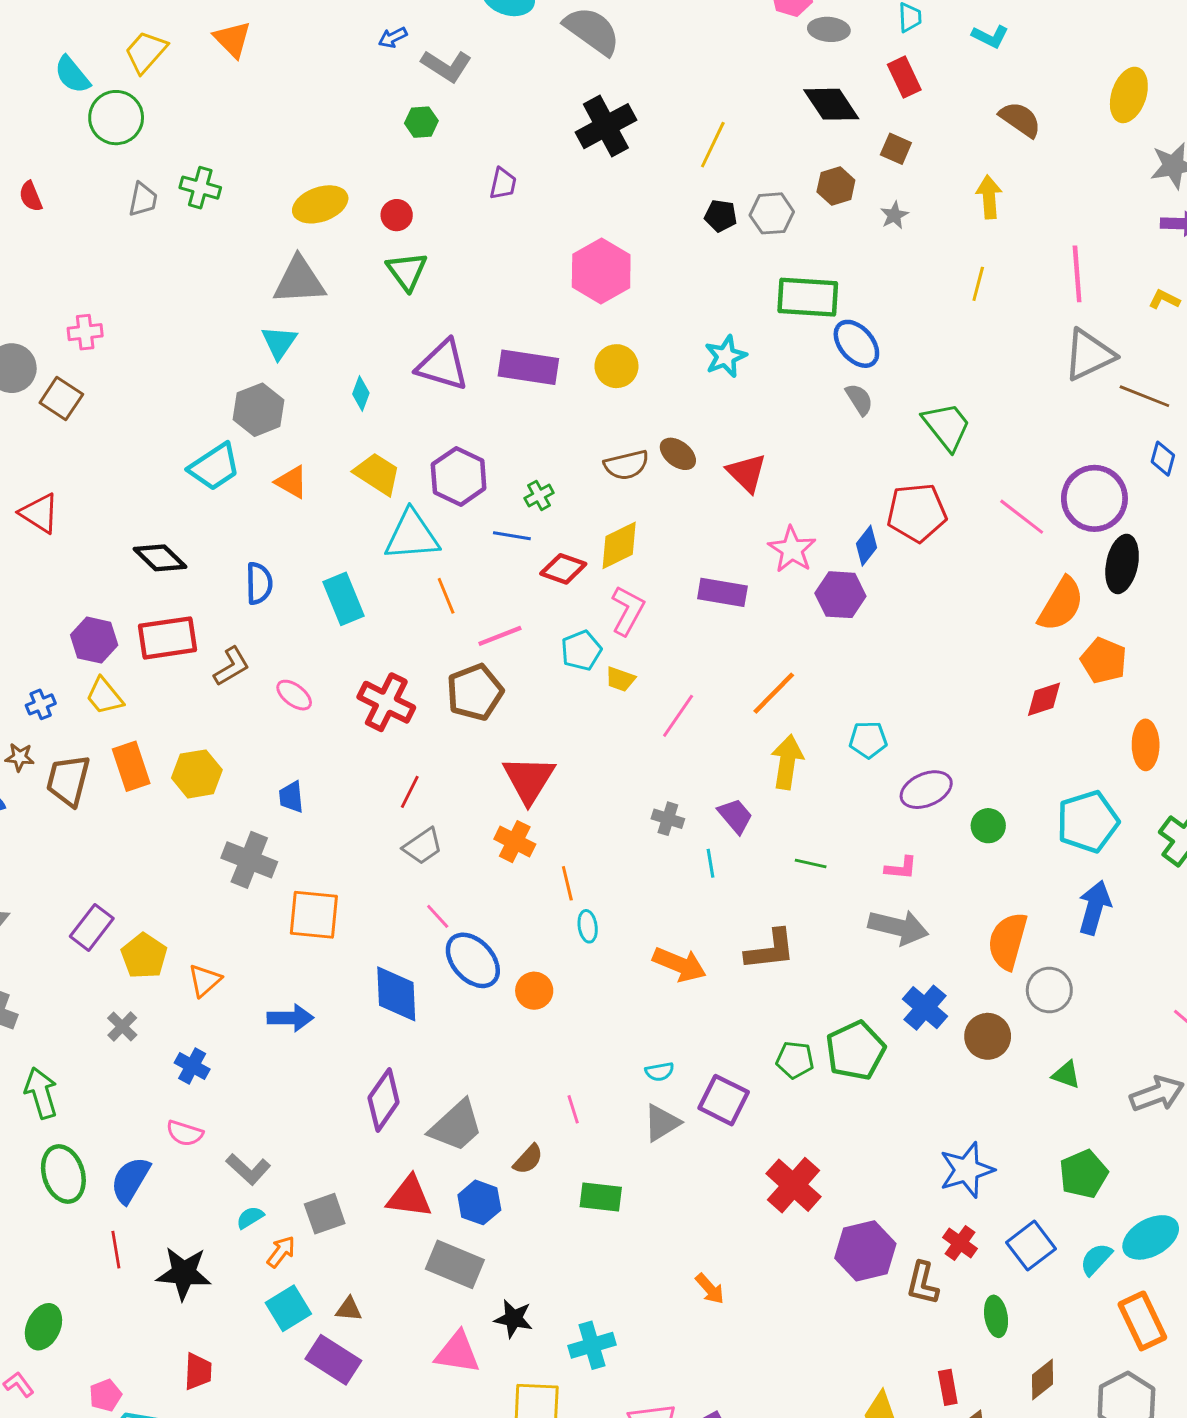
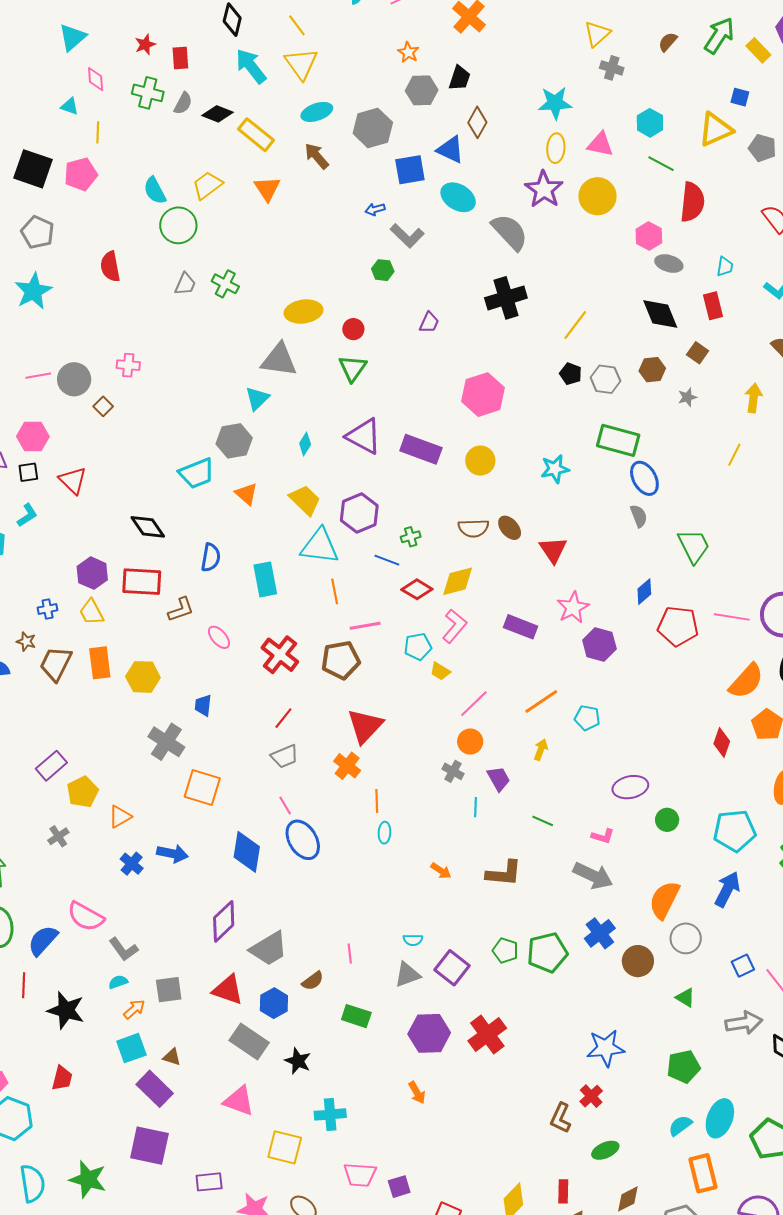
red semicircle: (31, 196) -> (110, 267), size x1.4
brown square: (61, 398) -> (103, 406), size x0.7
red pentagon: (917, 513) -> (678, 626), moved
pink line: (1022, 517) -> (732, 617), turned -40
blue diamond: (866, 546) -> (644, 592), moved
red diamond: (1044, 699) -> (722, 743), turned -64
cyan pentagon: (868, 740) -> (587, 718), moved
yellow arrow: (787, 762) -> (541, 750), size x0.6
orange arrow: (679, 964) -> (441, 871), size x0.6
orange circle: (534, 991) -> (470, 742), moved
blue cross: (192, 1066) -> (132, 864), moved
pink semicircle: (185, 1133) -> (86, 916), size x1.5
cyan ellipse: (1151, 1237) -> (720, 1118), turned -51
blue square: (1031, 1246) -> (743, 966), moved, size x0.7
purple hexagon: (865, 1251) -> (429, 1033), moved
green ellipse: (996, 1316) -> (605, 1150), turned 64
black star: (513, 1319) -> (298, 1061), moved

